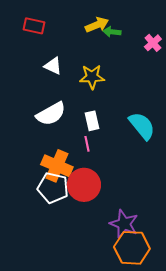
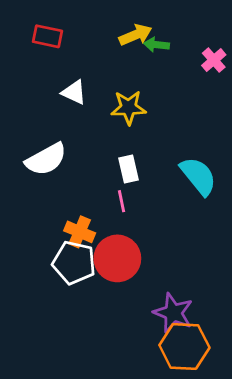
white semicircle: (51, 114) -> (46, 159), moved
orange cross: (57, 166) -> (80, 232), size x0.7

